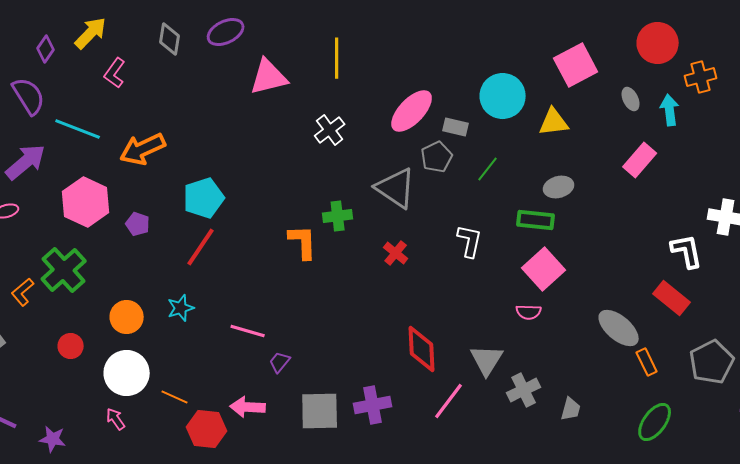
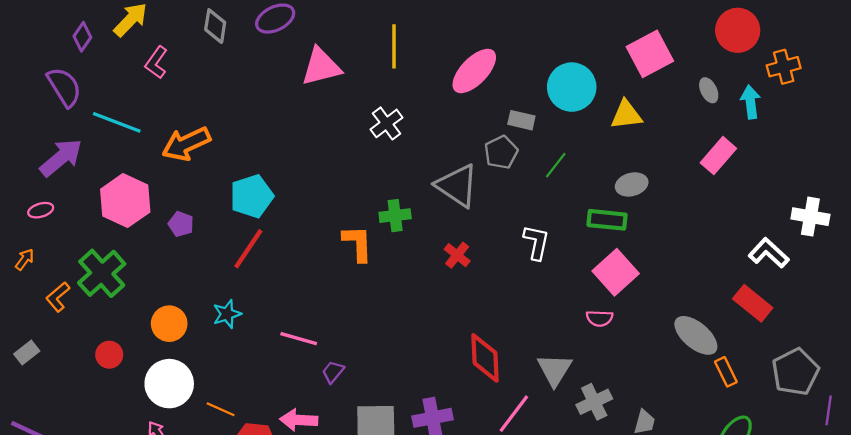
pink ellipse: (412, 111) -> (474, 71), moved
white L-shape: (687, 251) -> (769, 253), turned -36

